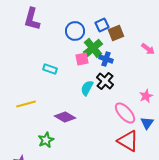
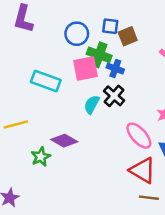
blue square: (102, 25) -> (110, 26), turned 32
green cross: (93, 48) -> (99, 55), turned -30
pink square: (82, 59) -> (85, 69), size x1.5
cyan rectangle: (50, 69) -> (46, 81), size x1.6
green star: (46, 140) -> (41, 157), moved

